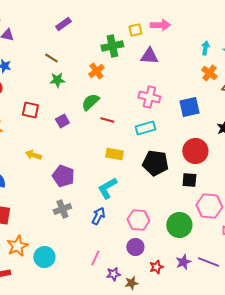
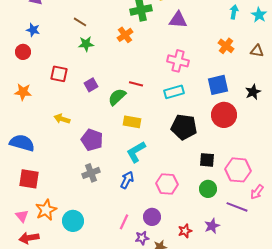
orange cross: (209, 73) -> (226, 46), moved
green semicircle: (90, 102) -> (117, 97), moved
blue square: (189, 107) -> (218, 85), moved
yellow rectangle: (114, 154) -> (132, 122), moved
black square: (189, 180) -> (207, 160), moved
green circle: (179, 225) -> (208, 189), size x0.7
purple circle: (135, 247) -> (152, 217), moved
purple line: (208, 262) -> (237, 207), moved

